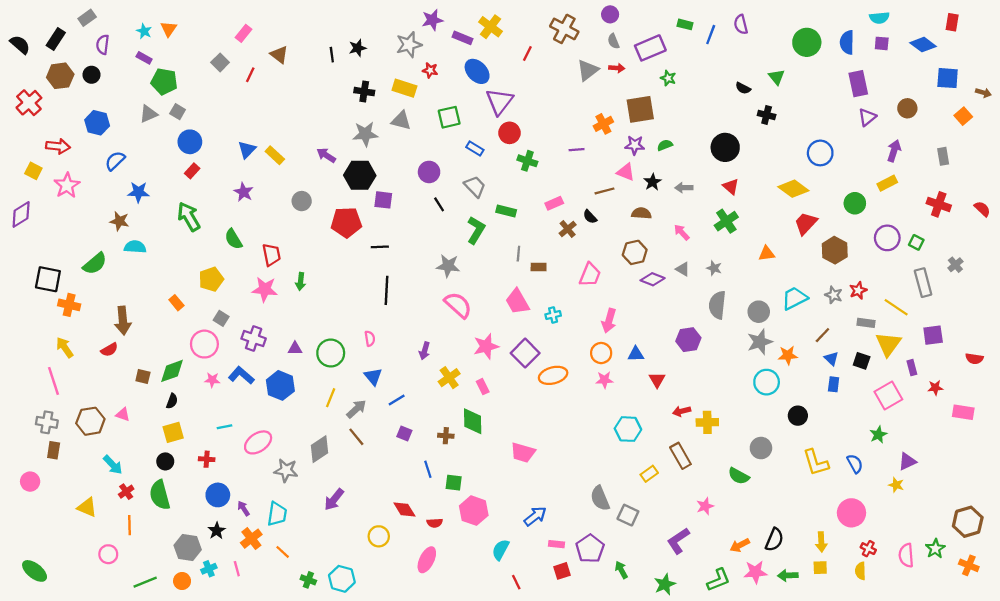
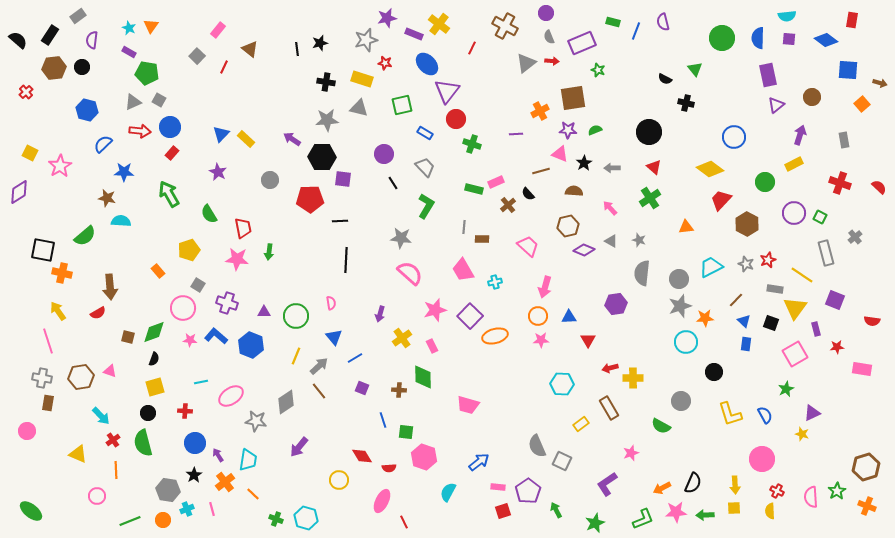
red cross: (29, 103) -> (26, 92), size x0.6
red arrow: (58, 146) -> (140, 131), moved
green rectangle: (506, 211) -> (474, 189), moved
pink trapezoid: (590, 275) -> (528, 246), turned -70
purple square: (933, 335) -> (835, 300), turned 30
red line: (516, 582) -> (404, 522), moved

